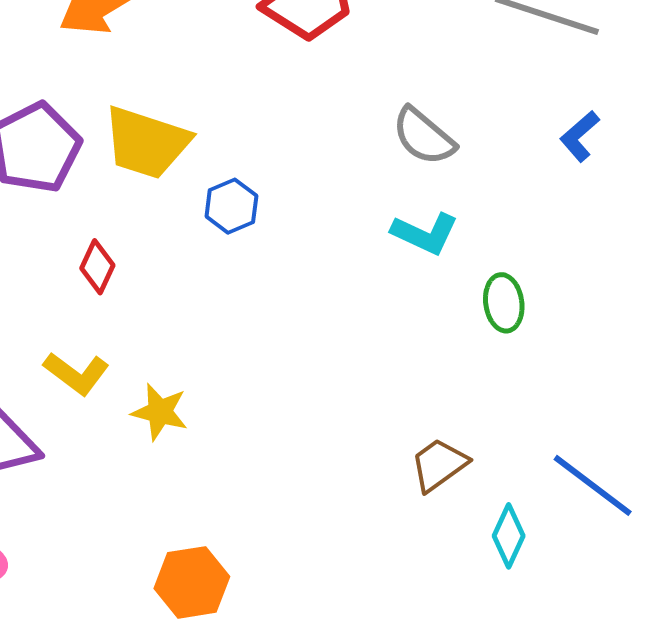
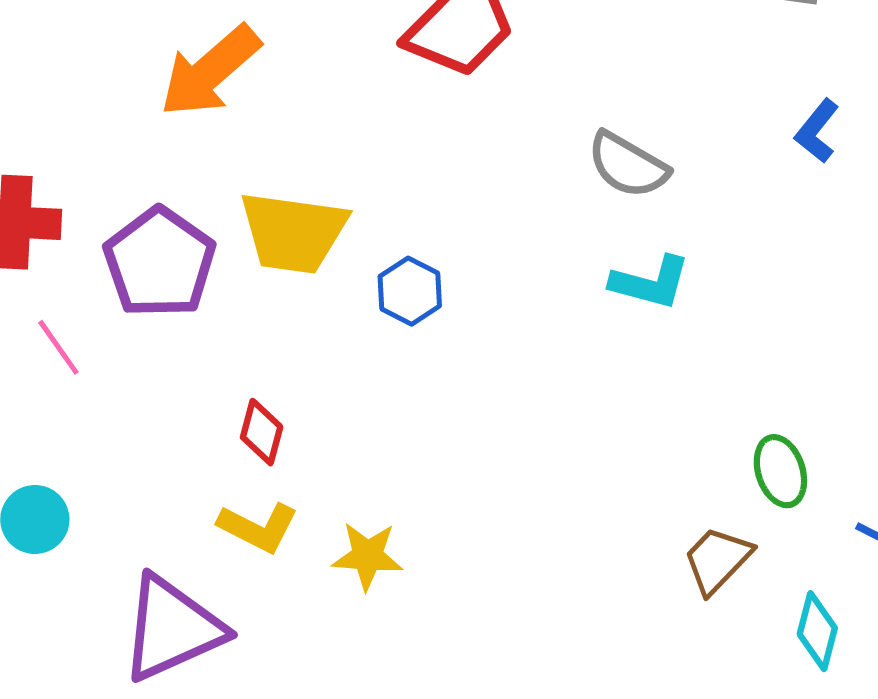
red diamond: (97, 267) -> (262, 432), moved
green ellipse: (504, 303) -> (780, 471), moved

